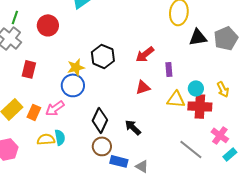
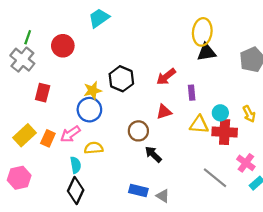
black triangle: (198, 37) -> (206, 52), moved
black diamond: (100, 120) -> (76, 191), moved
yellow semicircle: (46, 139) -> (94, 148), moved
brown circle: (102, 146) -> (138, 131), moved

